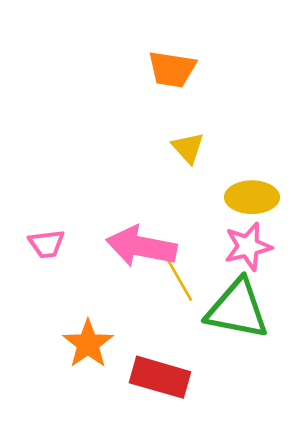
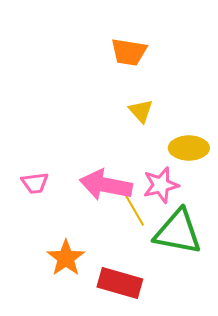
pink star: (248, 246) -> (161, 185), moved

